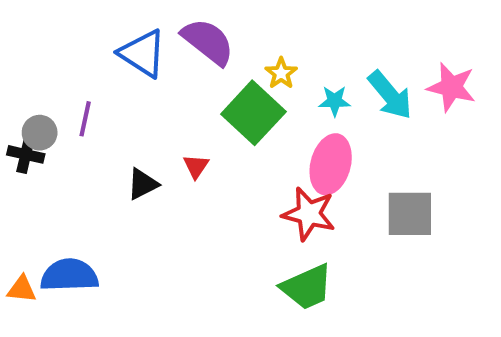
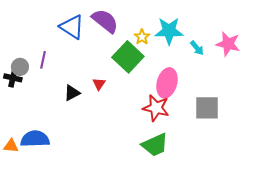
cyan arrow: (390, 95) -> (197, 48), size x0.6
cyan star: (335, 101) -> (169, 31), moved, size x1.8

